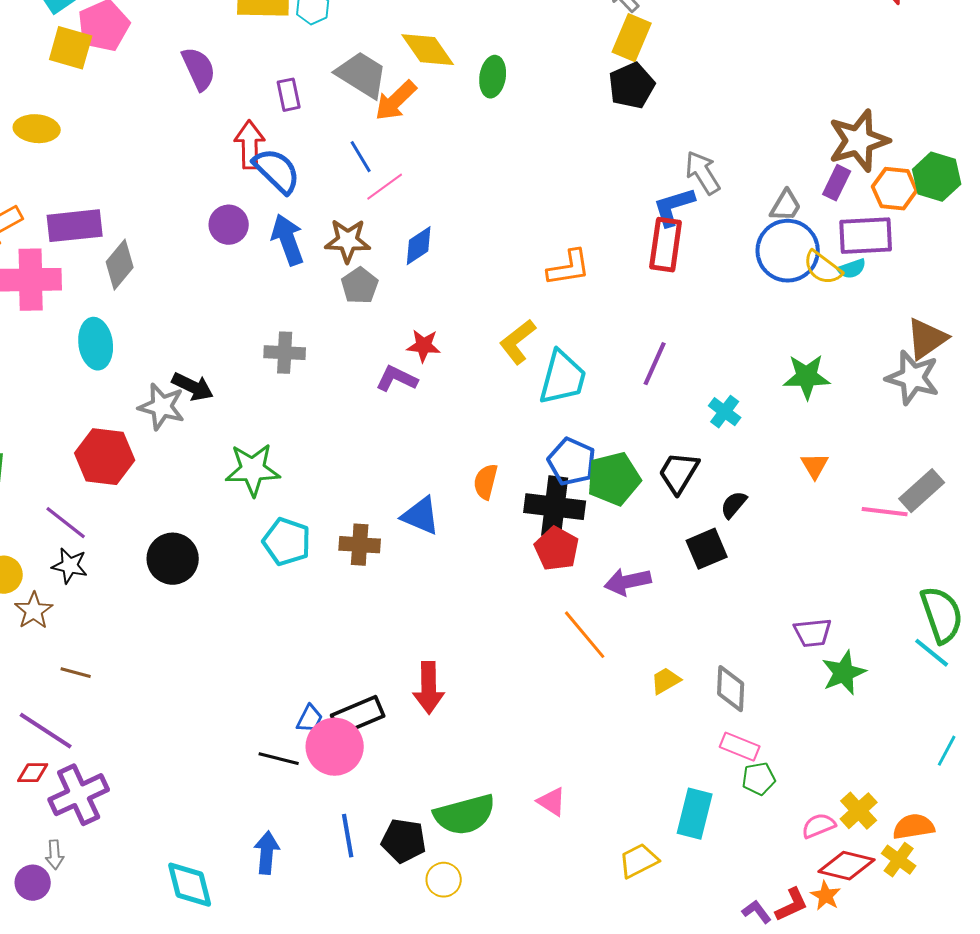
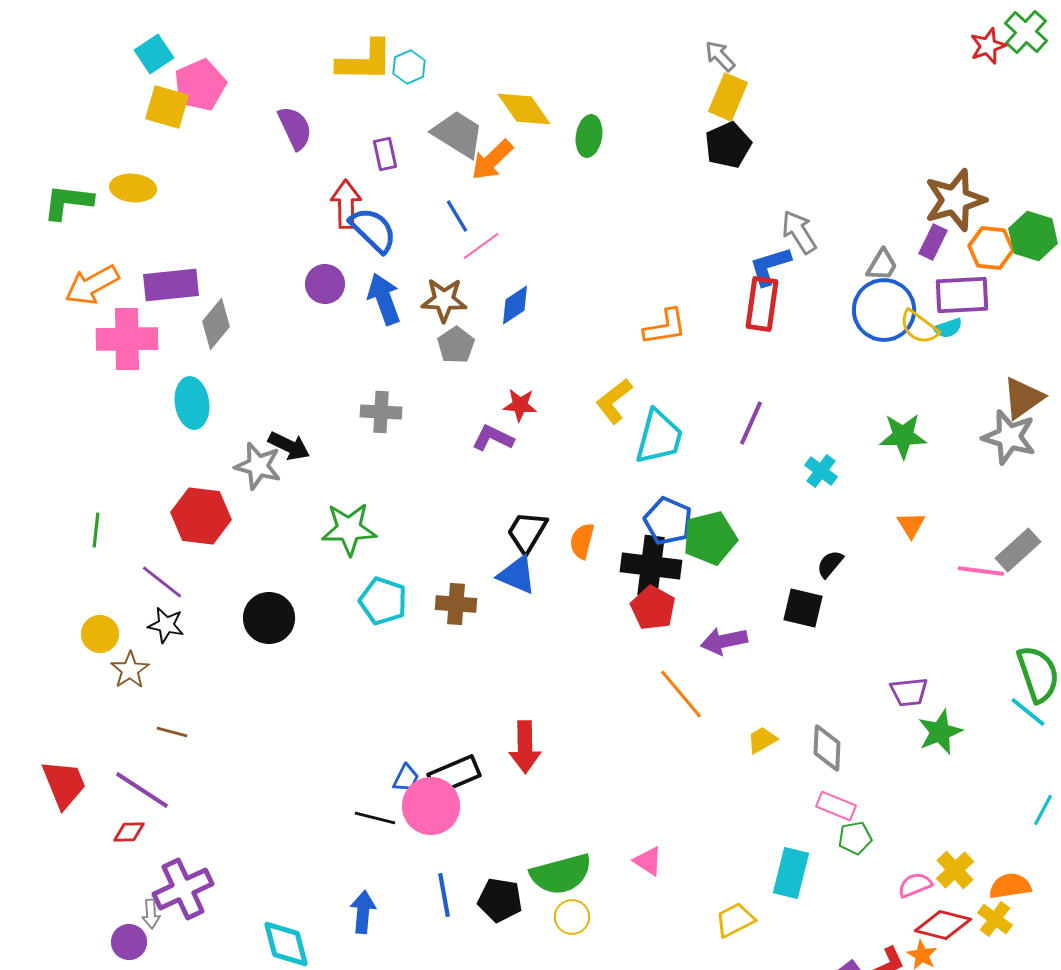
black trapezoid: (679, 473) -> (527, 532), moved
black square: (707, 549) -> (803, 608), turned 36
purple cross: (79, 795) -> (183, 889), moved
yellow circle: (444, 880) -> (572, 917), moved

